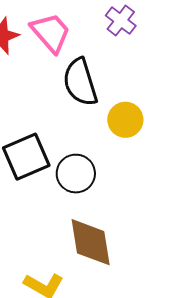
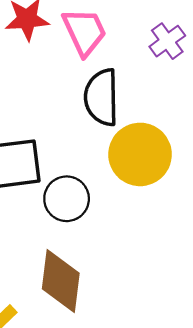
yellow circle: (125, 120) -> (140, 154), size x1.5

